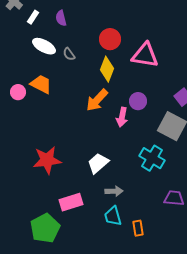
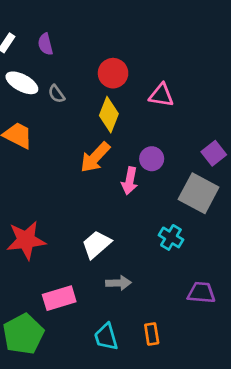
pink triangle: (145, 55) -> (161, 95), size x0.7
cyan cross: (152, 158) -> (171, 237), size x0.7
cyan trapezoid: (113, 216) -> (106, 337), moved

